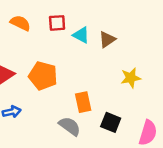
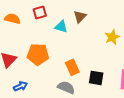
cyan triangle: (81, 35) -> (61, 27), moved
yellow star: (131, 78) -> (112, 37), moved

